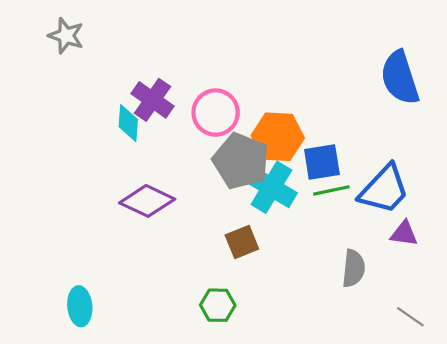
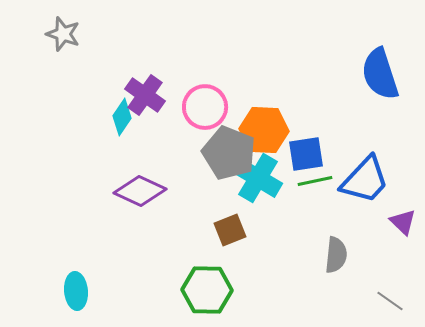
cyan diamond: (128, 123) -> (122, 117), turned 30
purple triangle: (404, 234) -> (403, 222), moved, turned 36
green hexagon: (218, 305) -> (207, 290), size x1.5

